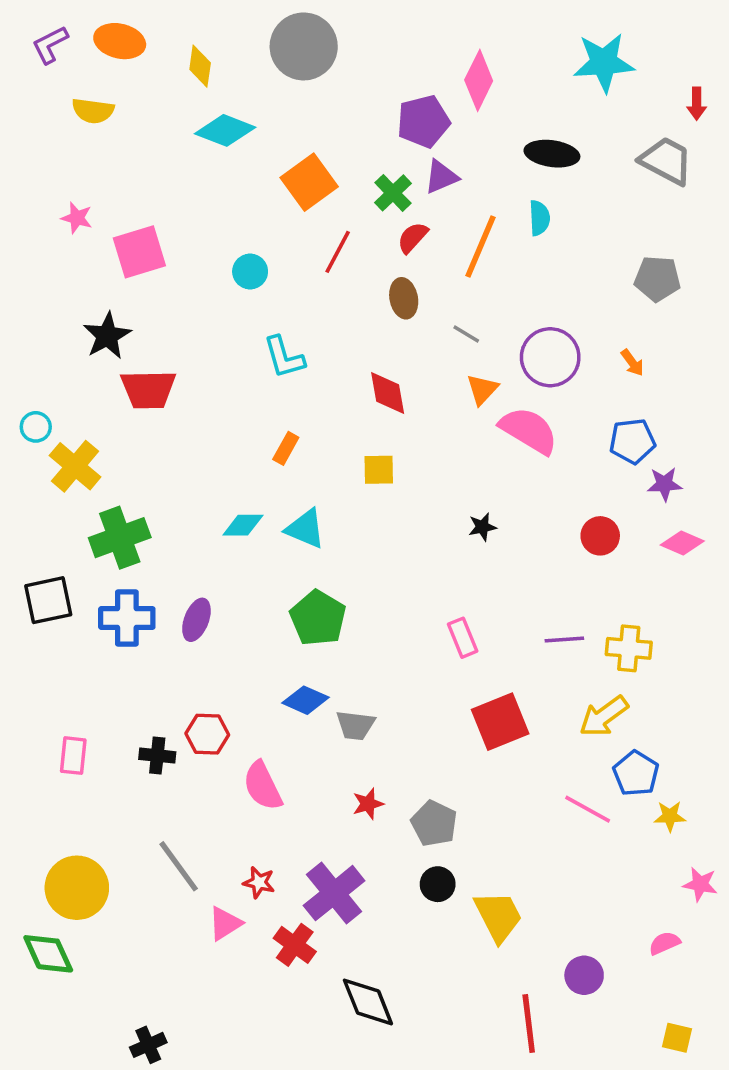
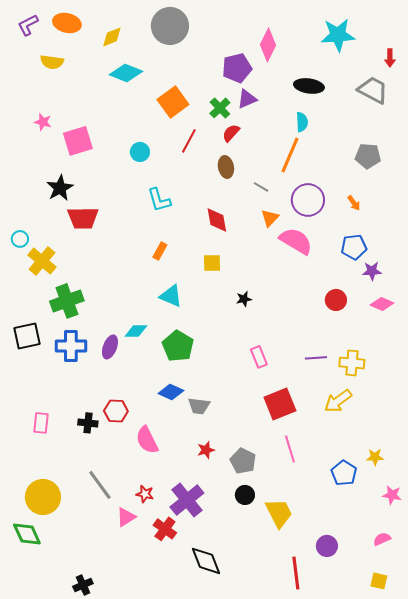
yellow diamond: (200, 66) -> (112, 37), turned 60
orange line: (480, 246) -> (290, 155), moved
cyan diamond: (243, 525) -> (136, 331), moved
black star: (482, 527) -> (244, 299), moved
blue pentagon: (636, 773) -> (344, 473), moved
pink line: (588, 809) -> (290, 449), moved, turned 44
pink semicircle: (664, 943) -> (382, 539), moved

